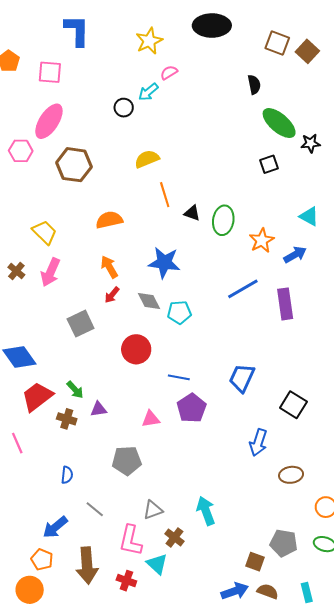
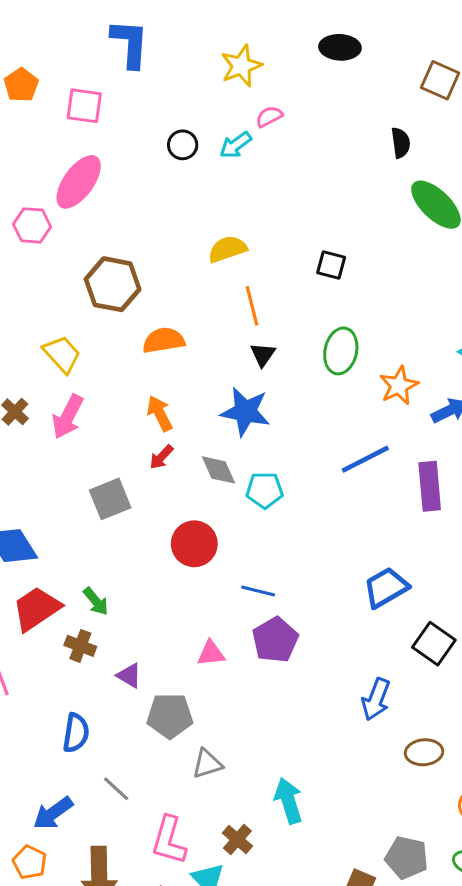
black ellipse: (212, 26) -> (340, 47), size x0.7
black circle: (124, 108) -> (183, 145), moved
black square: (269, 164) -> (331, 265), moved, turned 30
brown hexagon: (74, 165) -> (113, 284), moved
black triangle: (192, 213) -> (263, 355), moved, turned 42
blue trapezoid: (242, 378) -> (386, 588), moved, turned 32
purple triangle: (99, 409) -> (129, 676), moved, turned 36
blue semicircle: (67, 475) -> (76, 733), size x1.4
gray triangle: (153, 510) -> (207, 764), moved

